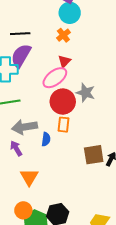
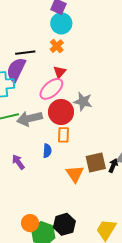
black line: (20, 34) -> (25, 53), moved
gray arrow: (24, 127) -> (30, 118), moved
orange triangle: (29, 177) -> (75, 174), moved

